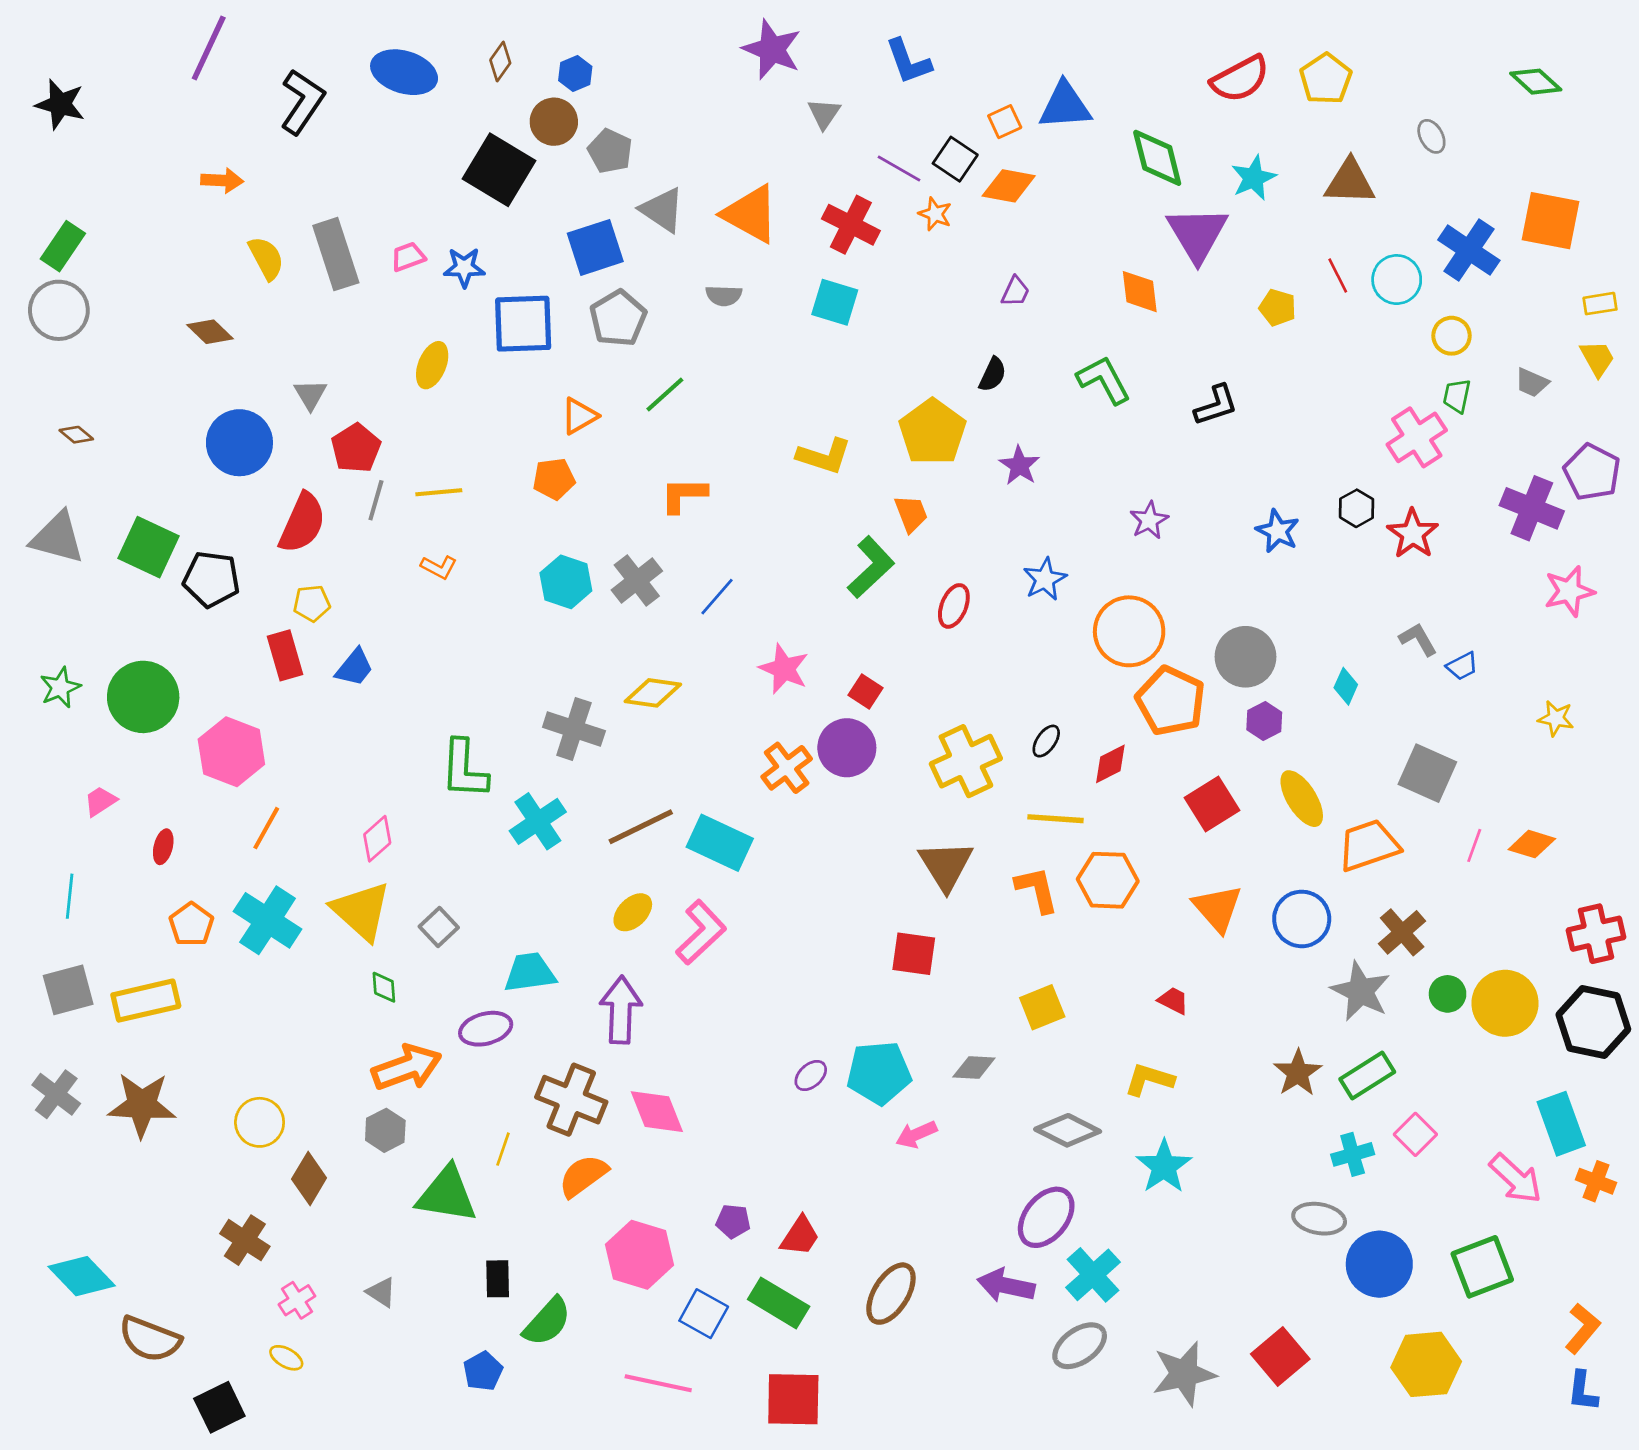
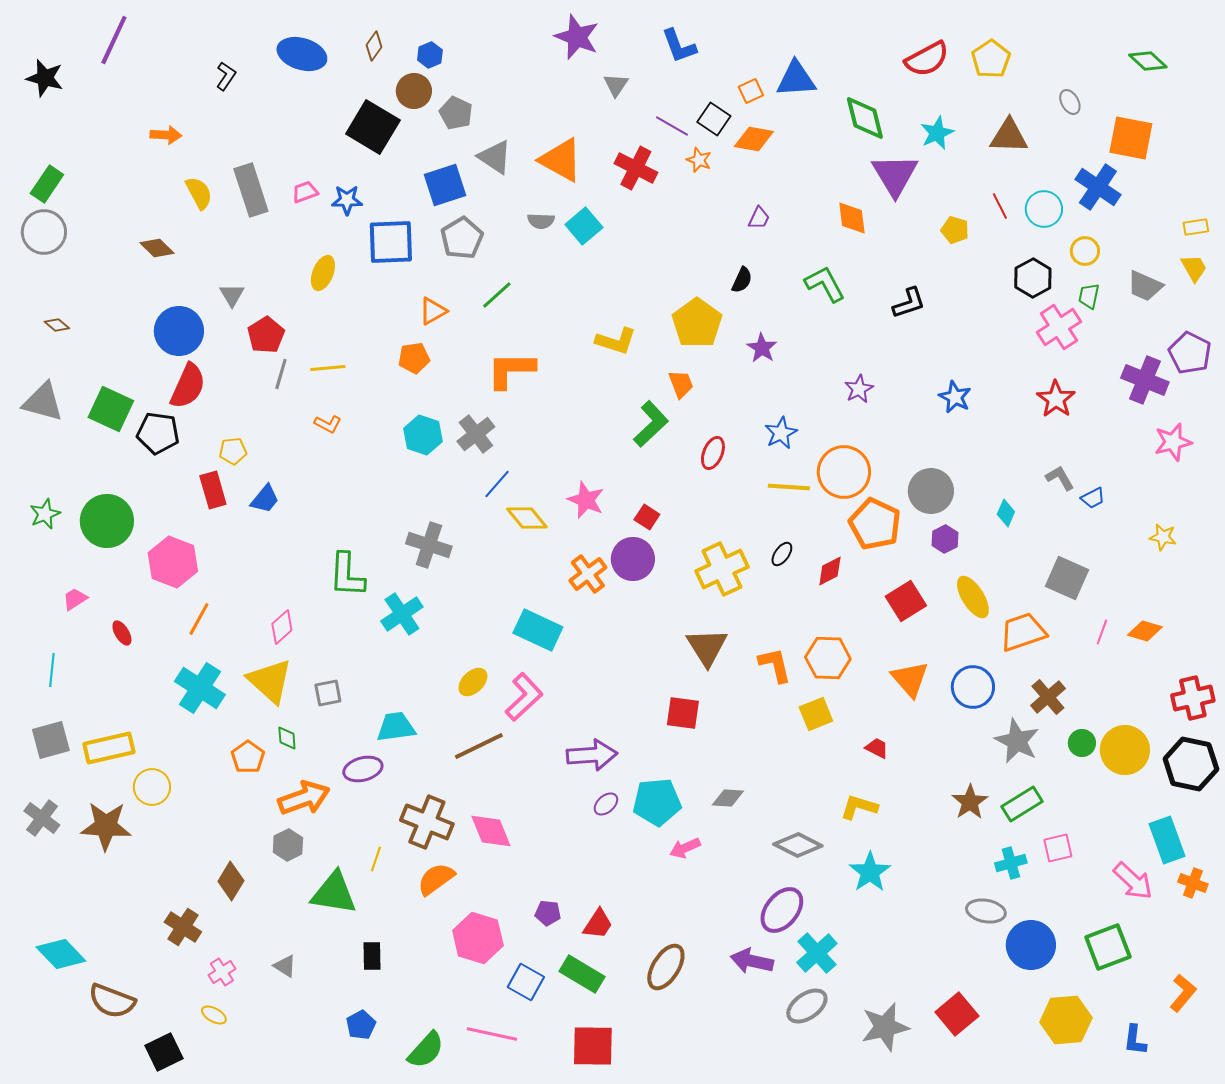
purple line: (209, 48) -> (114, 40), moved
black L-shape: (302, 102) -> (226, 76), size x0.6
orange square: (1551, 221) -> (1131, 138), moved
cyan square: (835, 302) -> (584, 226), moved, turned 33
gray trapezoid: (1532, 383) -> (1145, 286), size x1.4
orange L-shape: (684, 495) -> (511, 370), size x1.4
black hexagon: (1357, 508) -> (1033, 278), moved, size x1.4
red semicircle: (302, 523) -> (188, 386), moved
blue line: (717, 597) -> (497, 484), moved
yellow diamond: (653, 693) -> (527, 518), moved, turned 42
yellow line: (1056, 819) -> (789, 487), moved
brown line: (641, 827) -> (479, 746), moved
red ellipse: (163, 847) -> (122, 633), turned -45
orange pentagon: (191, 924) -> (248, 757), moved
gray square: (439, 927) -> (328, 693), turned 32
yellow square: (1042, 1007) -> (816, 714), moved
purple arrow: (621, 1010) -> (592, 755), moved, turned 84
yellow circle: (260, 1122) -> (152, 787), moved
pink square: (1415, 1134) -> (1058, 848), turned 32
green semicircle: (547, 1322) -> (426, 1050), moved
blue L-shape: (1583, 1391) -> (1135, 1040), moved

